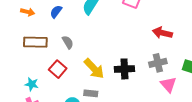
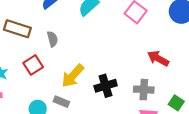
yellow arrow: (94, 69) -> (73, 76), turned 70
black cross: (124, 69) -> (106, 86), turned -30

